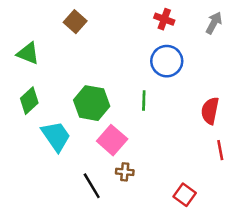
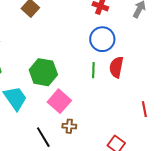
green line: (144, 101) -> (93, 70), moved
red semicircle: (210, 111) -> (116, 67), moved

